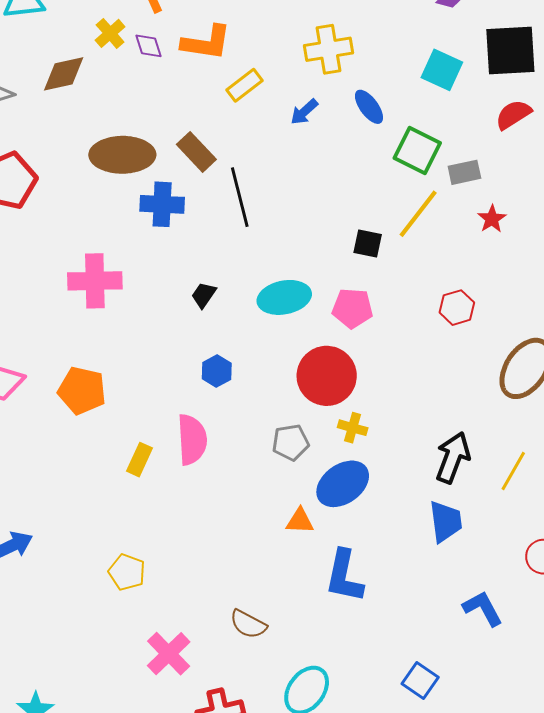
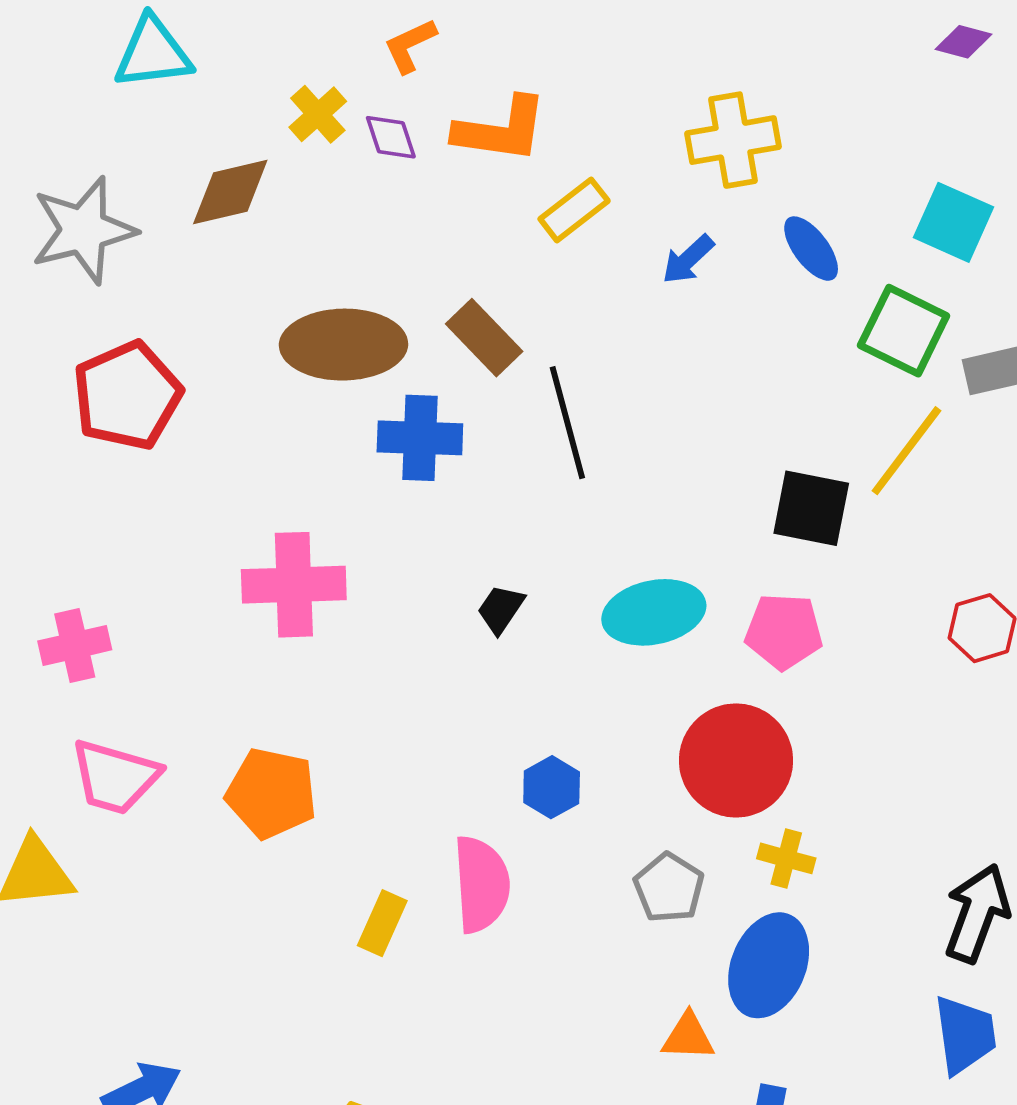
cyan square: (442, 70) -> (954, 222), moved
black square: (368, 244) -> (811, 508), size x1.4
blue hexagon: (217, 371) -> (552, 787), moved
gray pentagon: (291, 442) -> (669, 888), turned -30
blue ellipse: (343, 484) -> (769, 965), turned -32

